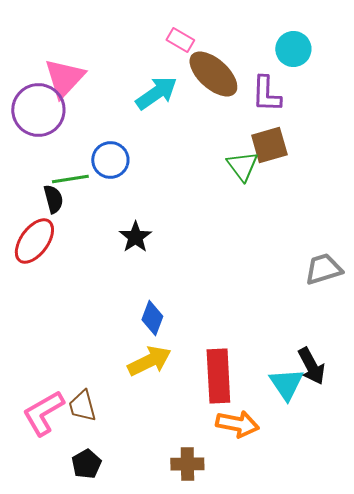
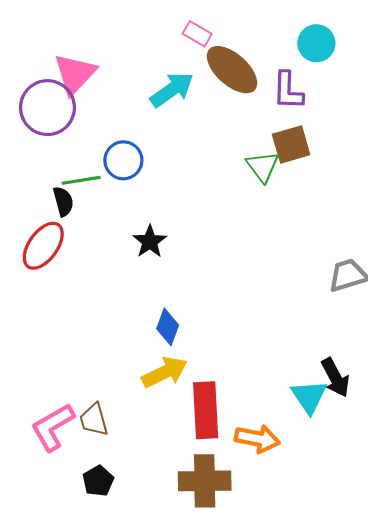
red rectangle: (218, 376) -> (206, 410), moved
brown cross: (187, 464) -> (205, 481), size x1.5

